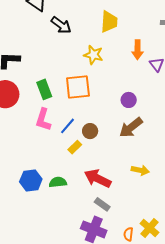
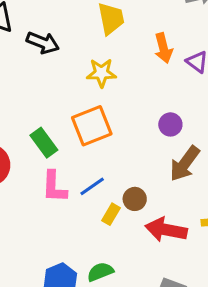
blue line: (68, 126) -> (92, 186), turned 30
brown circle: (90, 131) -> (135, 199), moved
red arrow: (98, 179) -> (166, 230), moved

